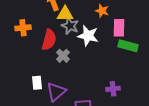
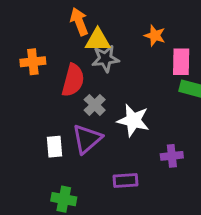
gray star: (70, 26) -> (105, 59), turned -30
white star: (88, 36) -> (133, 120), moved
purple triangle: (56, 92) -> (87, 139), moved

